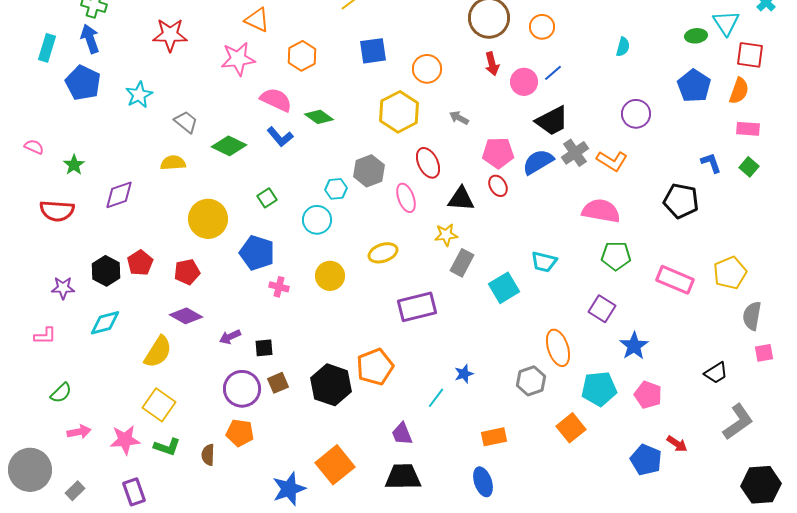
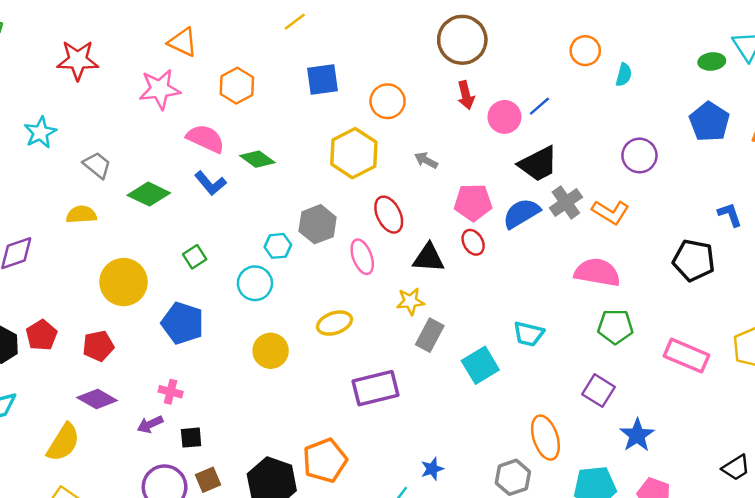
orange circle: (542, 27) -> (585, 51), moved
pink cross: (279, 287) -> (171, 392), moved

